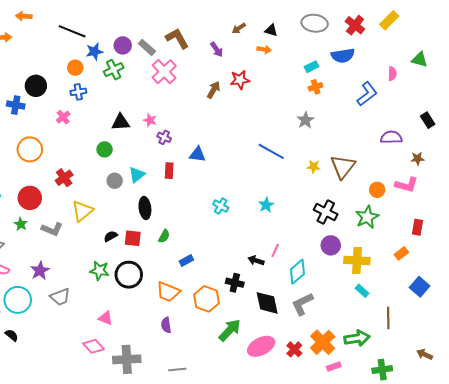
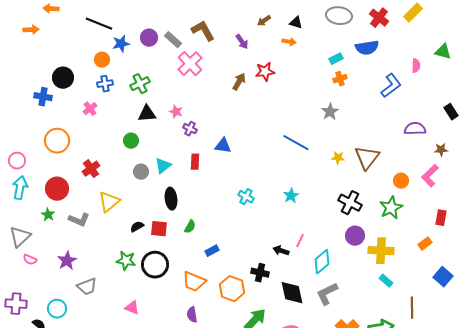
green cross: (114, 70) -> (140, 84), moved
pink L-shape: (406, 185) -> (430, 176), turned 120
cyan circle: (18, 300) -> (57, 309), moved, size x0.7

